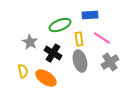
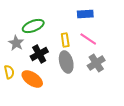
blue rectangle: (90, 15) -> (85, 14), moved
green ellipse: (60, 25) -> (33, 26), moved
black cross: (53, 53) -> (39, 54), turned 30

